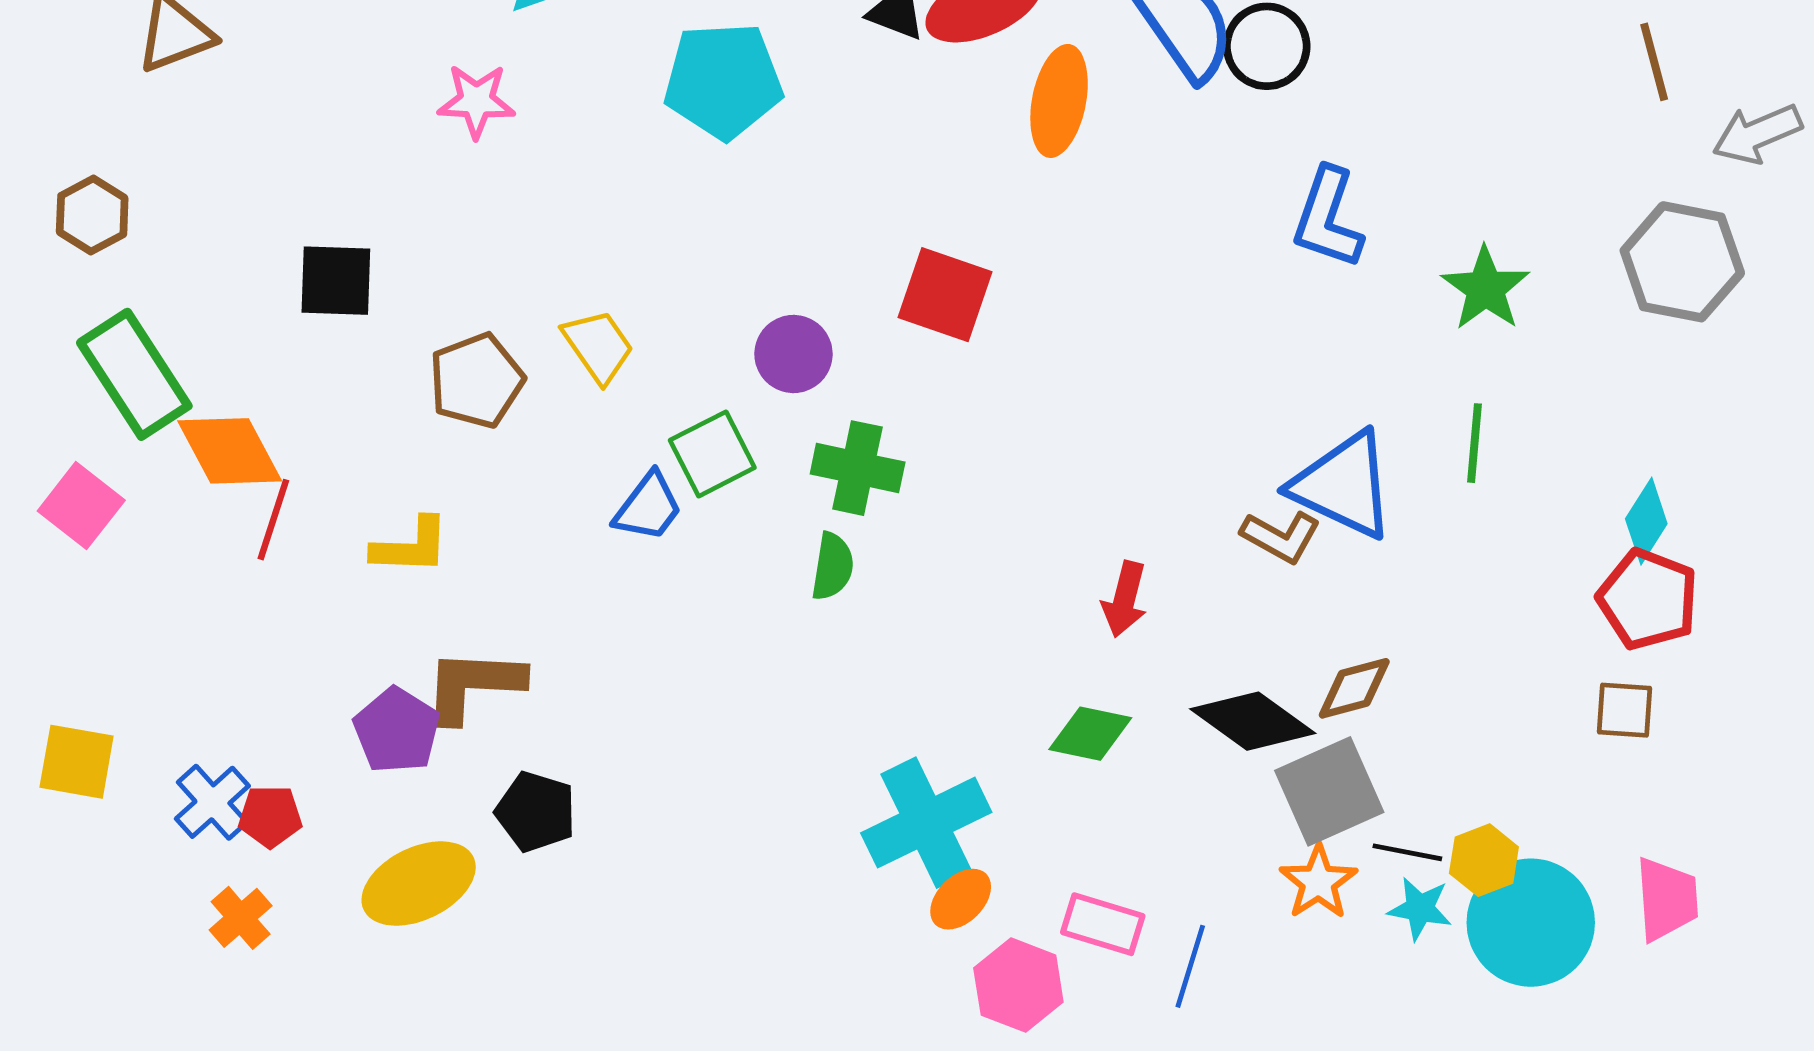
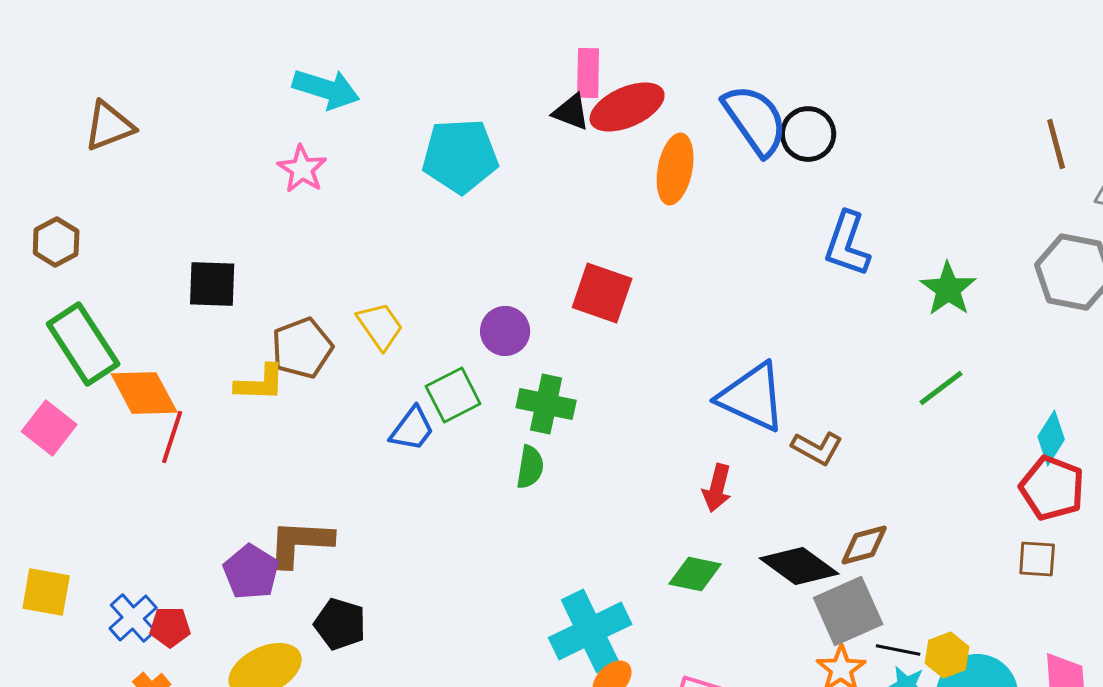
pink star: (476, 101) -> (302, 169), turned 30
green line: (1475, 443) -> (941, 388), turned 48
blue triangle: (1343, 485) -> (752, 397), moved
yellow L-shape: (411, 546) -> (260, 383), moved

